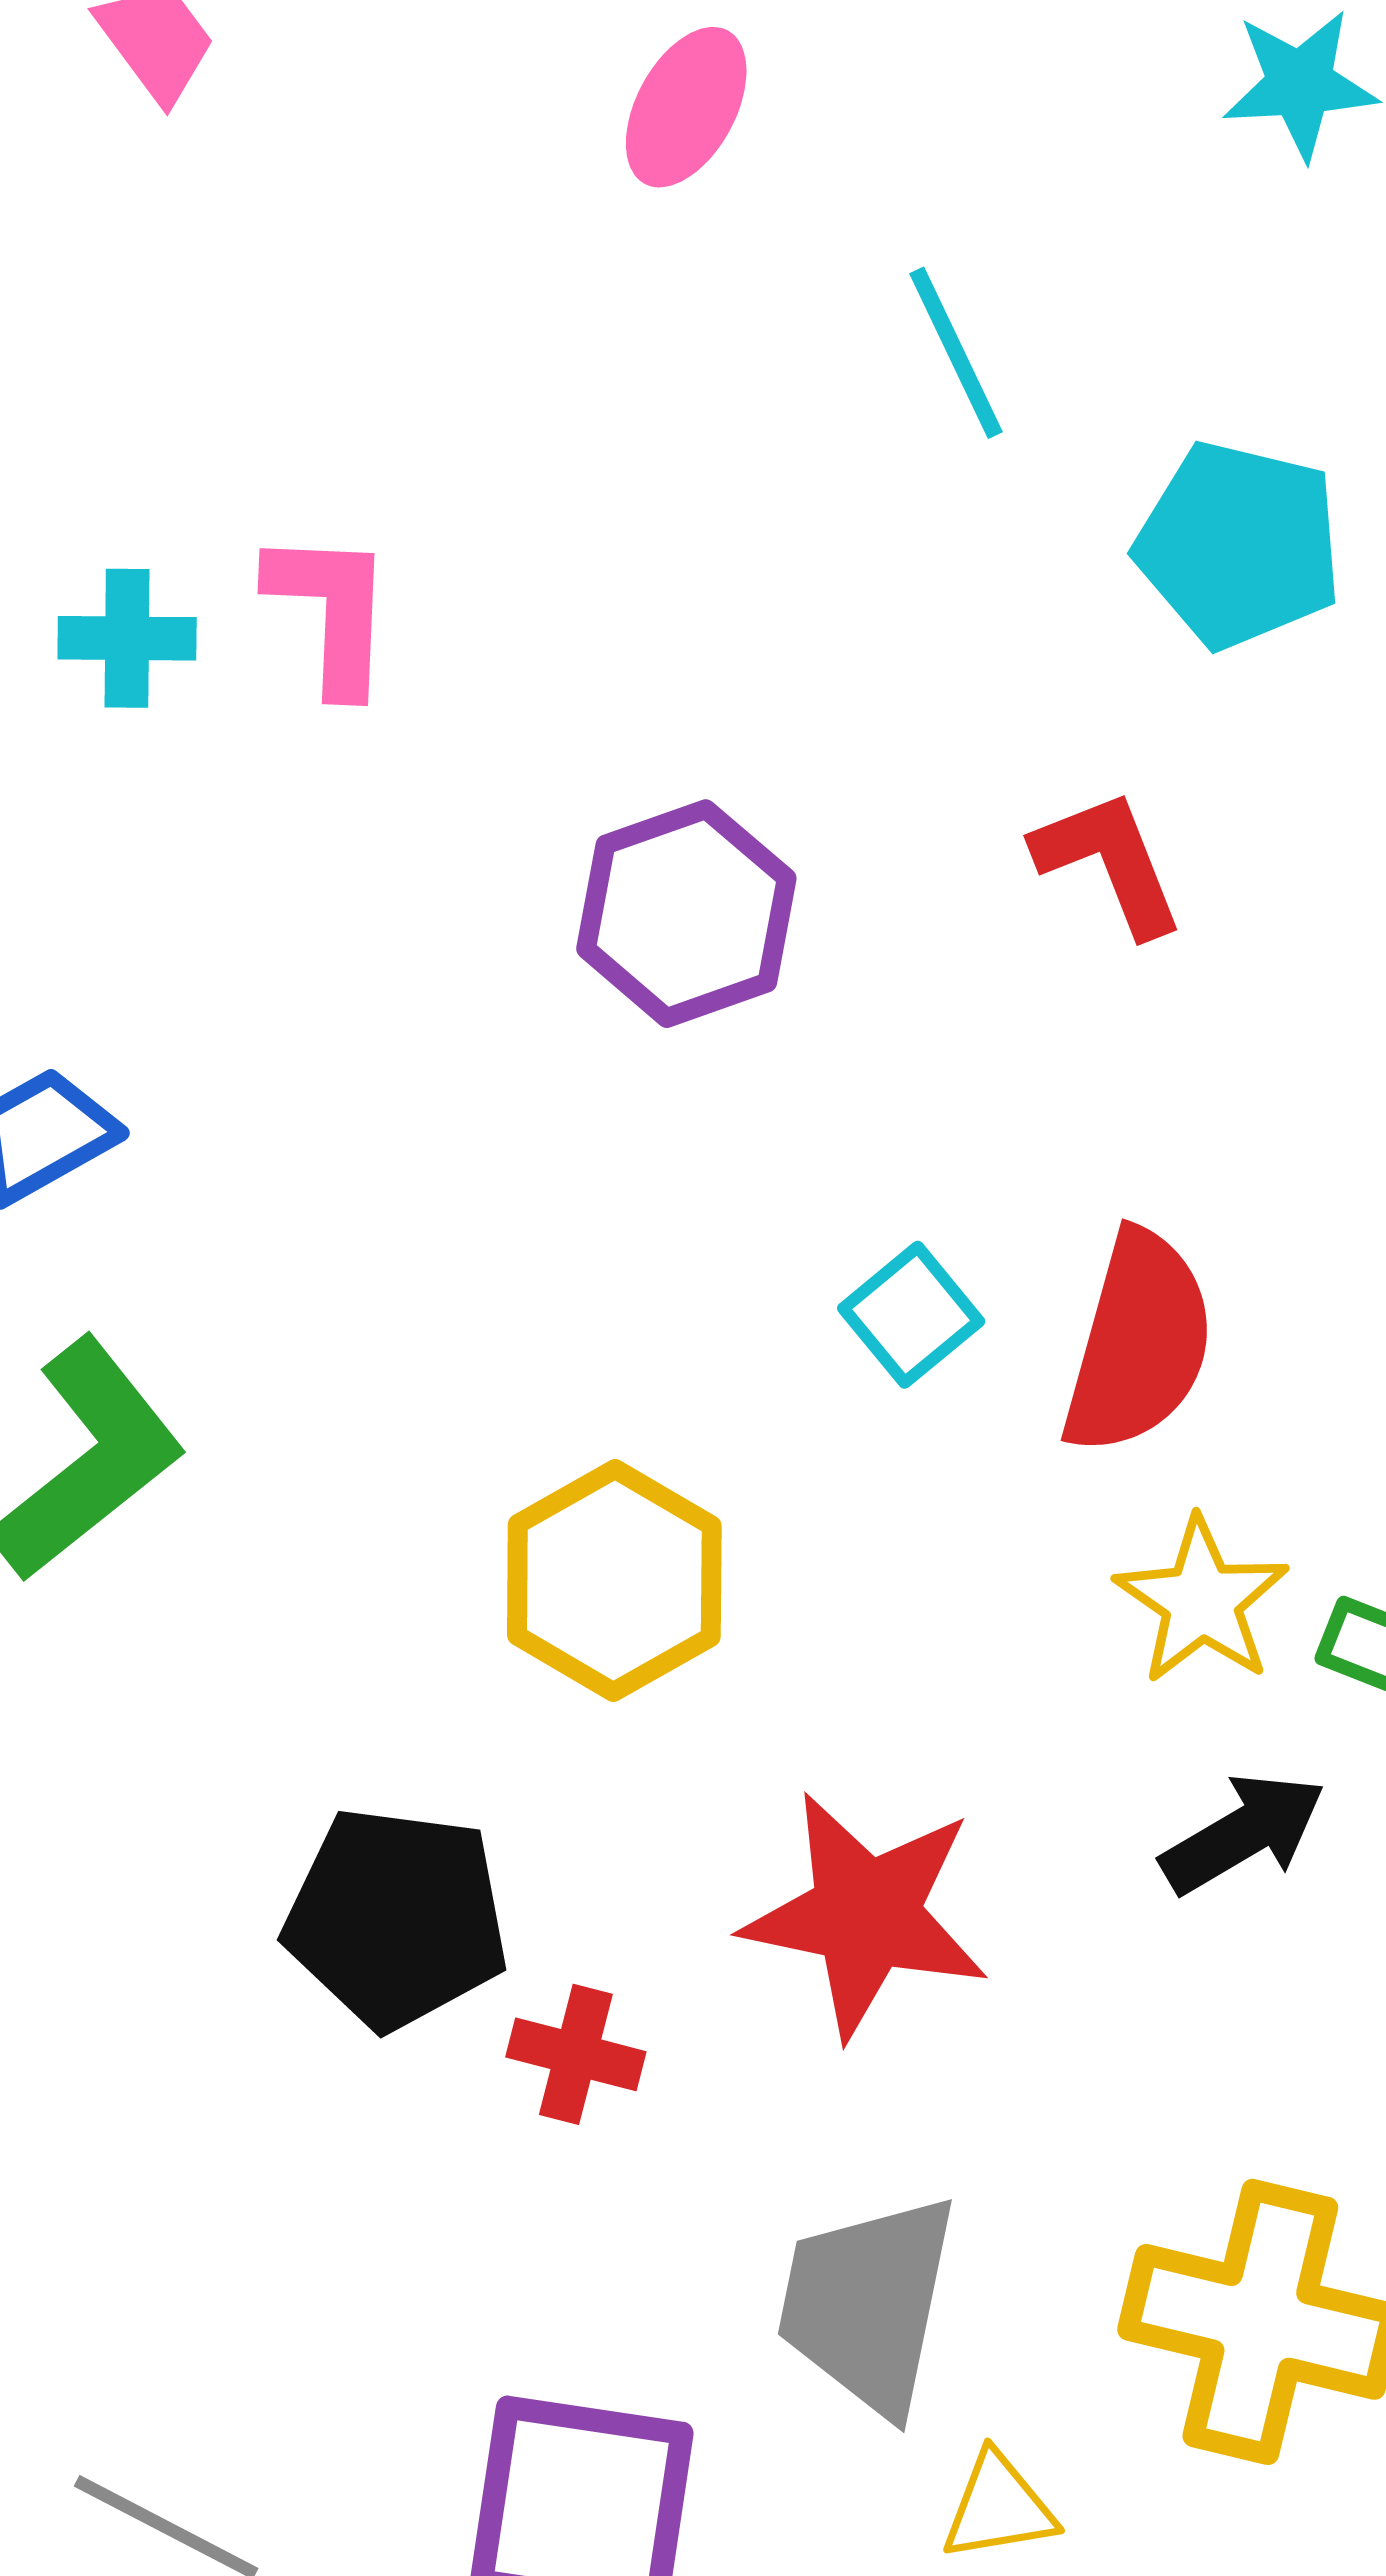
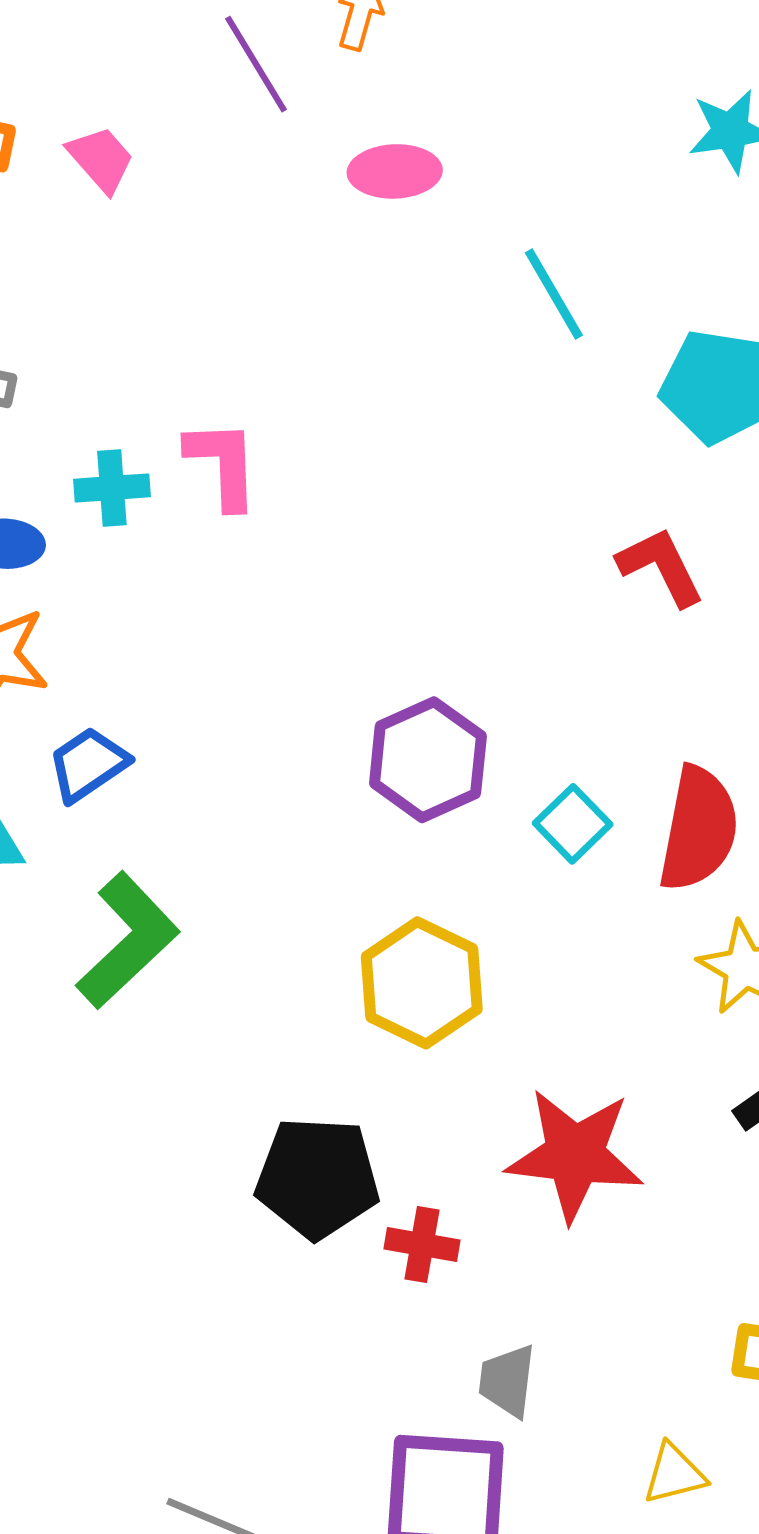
pink ellipse: (686, 107) -> (395, 171), turned 64
purple hexagon: (686, 914) -> (428, 760), moved
gray trapezoid: (868, 2304) -> (507, 1381), moved, size x0.6

